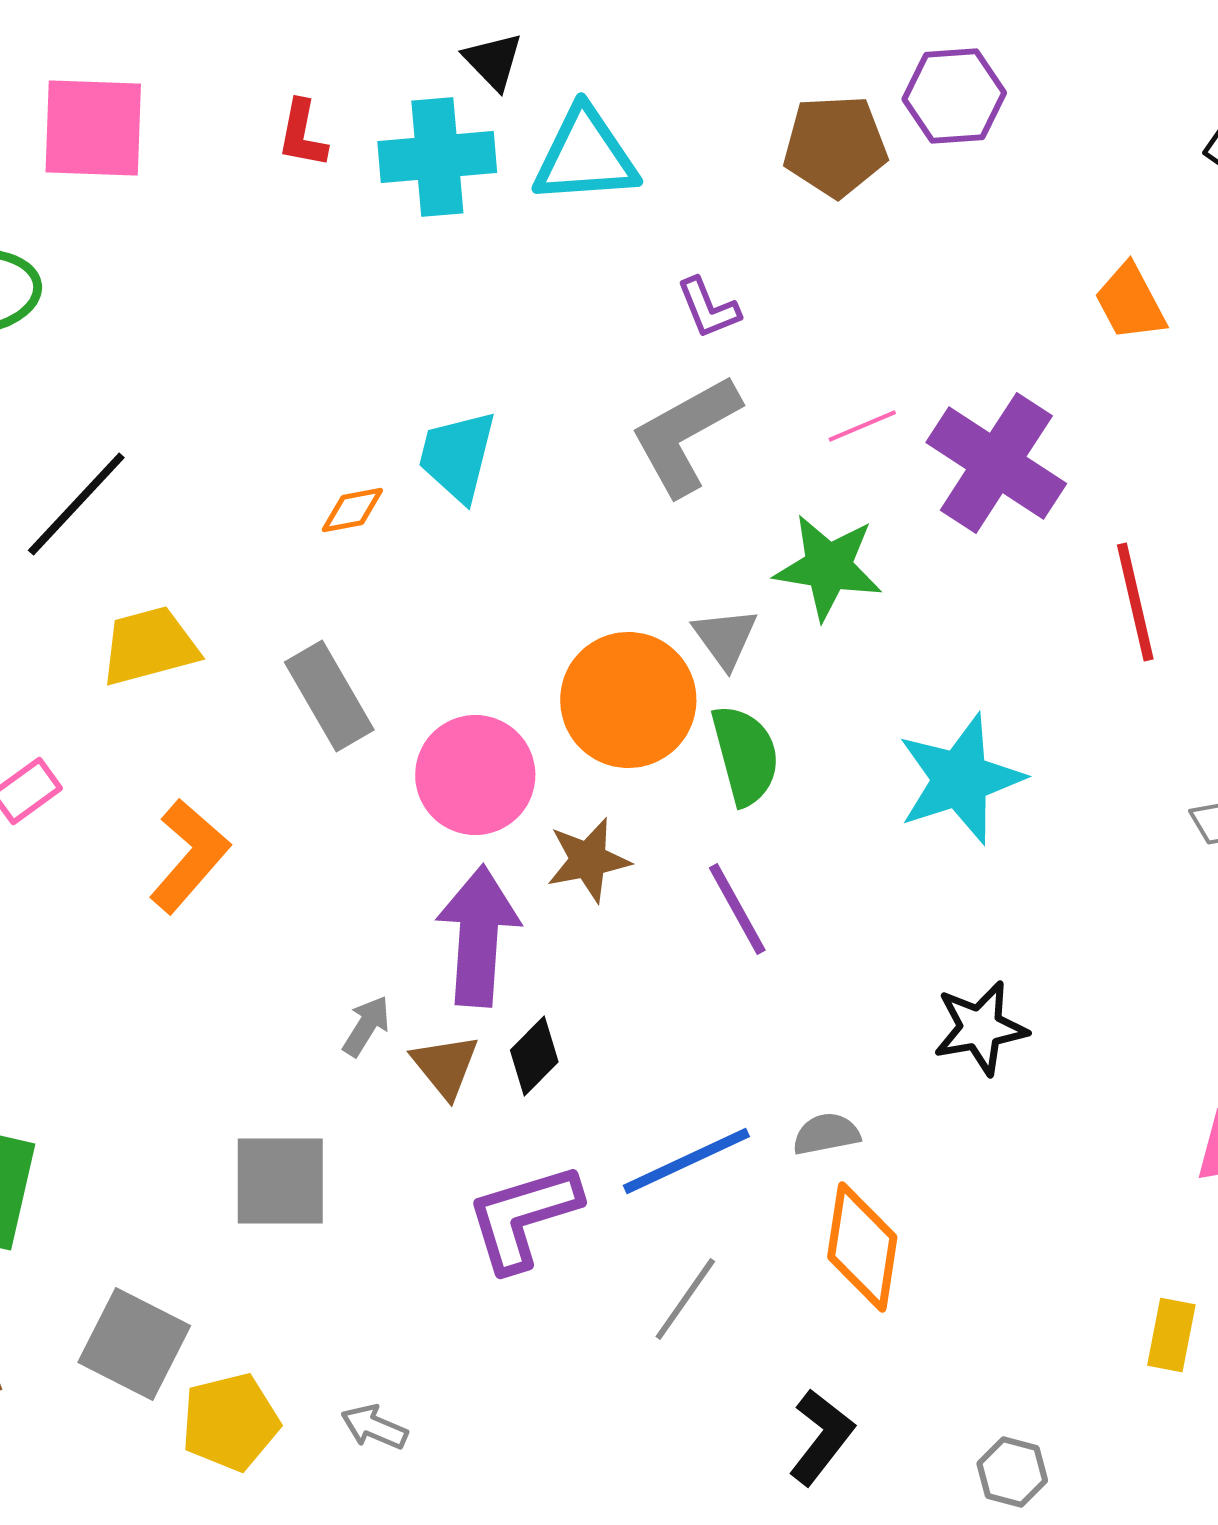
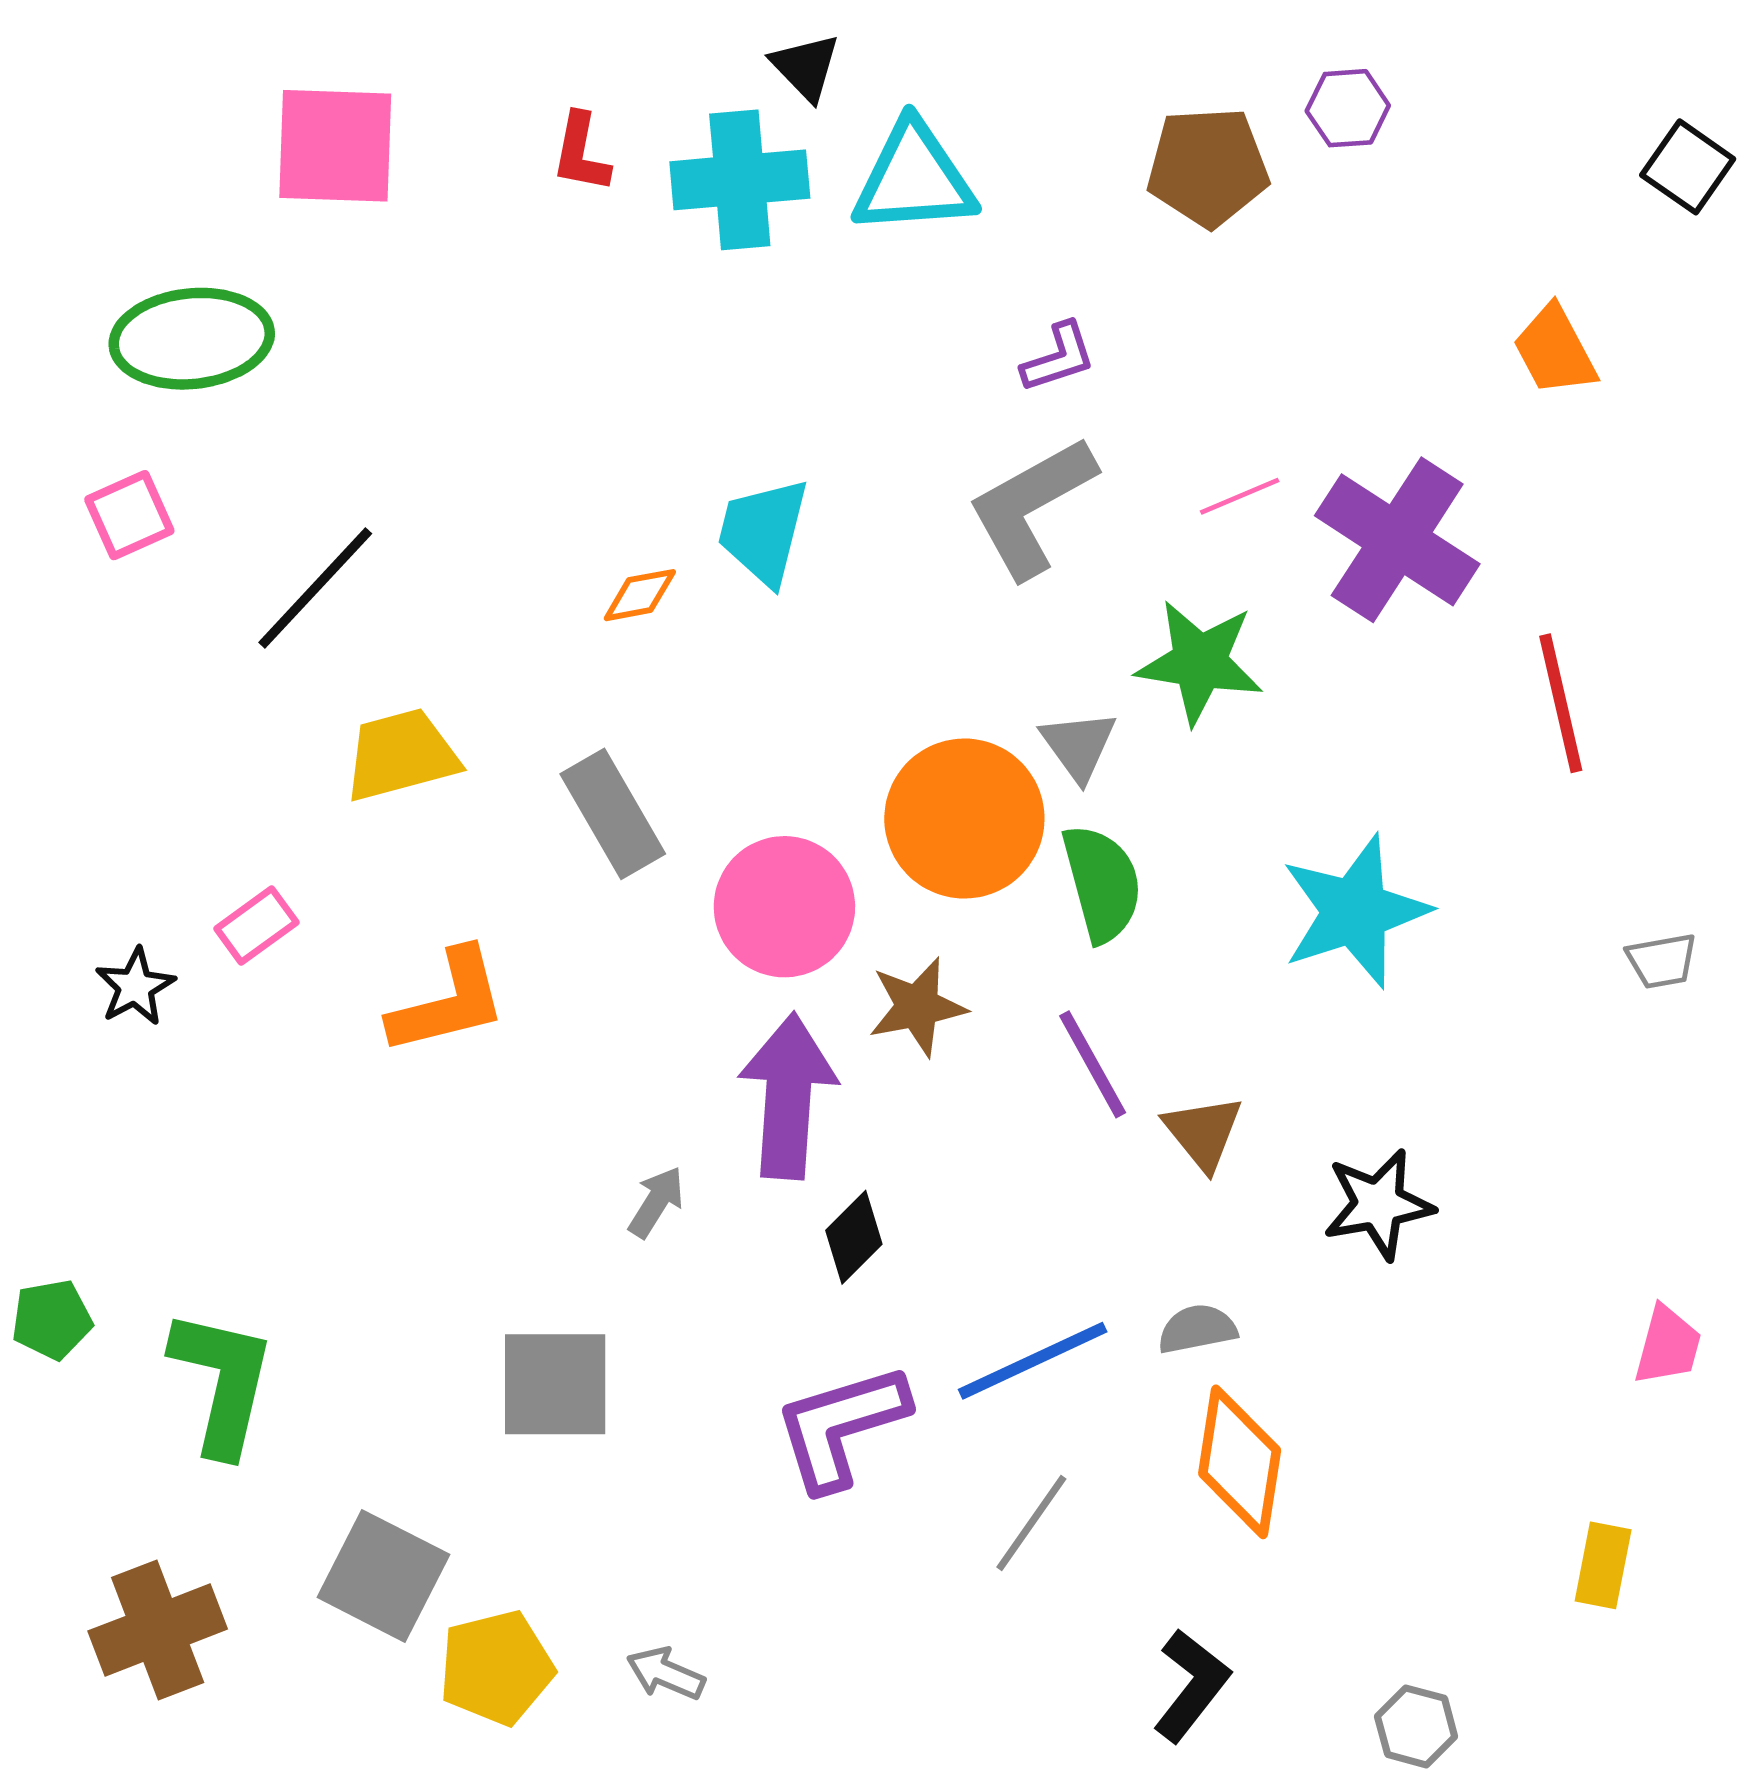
purple hexagon: (954, 96) -> (1348, 108), size x0.7
purple L-shape: (708, 308) -> (1058, 357), turned -86
orange L-shape: (189, 856) -> (448, 1002), turned 35
brown triangle: (445, 1066) -> (1203, 1133), moved

